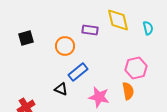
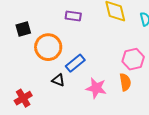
purple rectangle: (90, 30) -> (73, 16), moved
orange circle: (65, 46) -> (48, 47), moved, size x1.4

